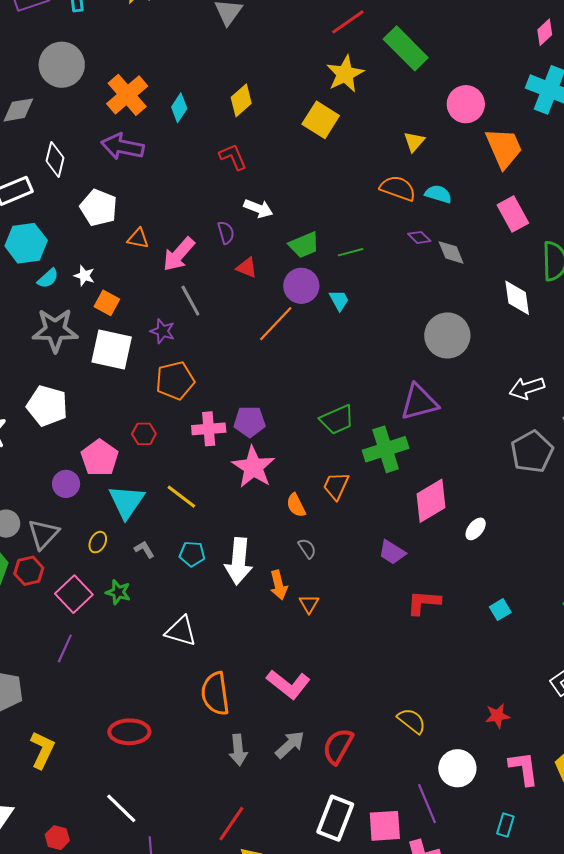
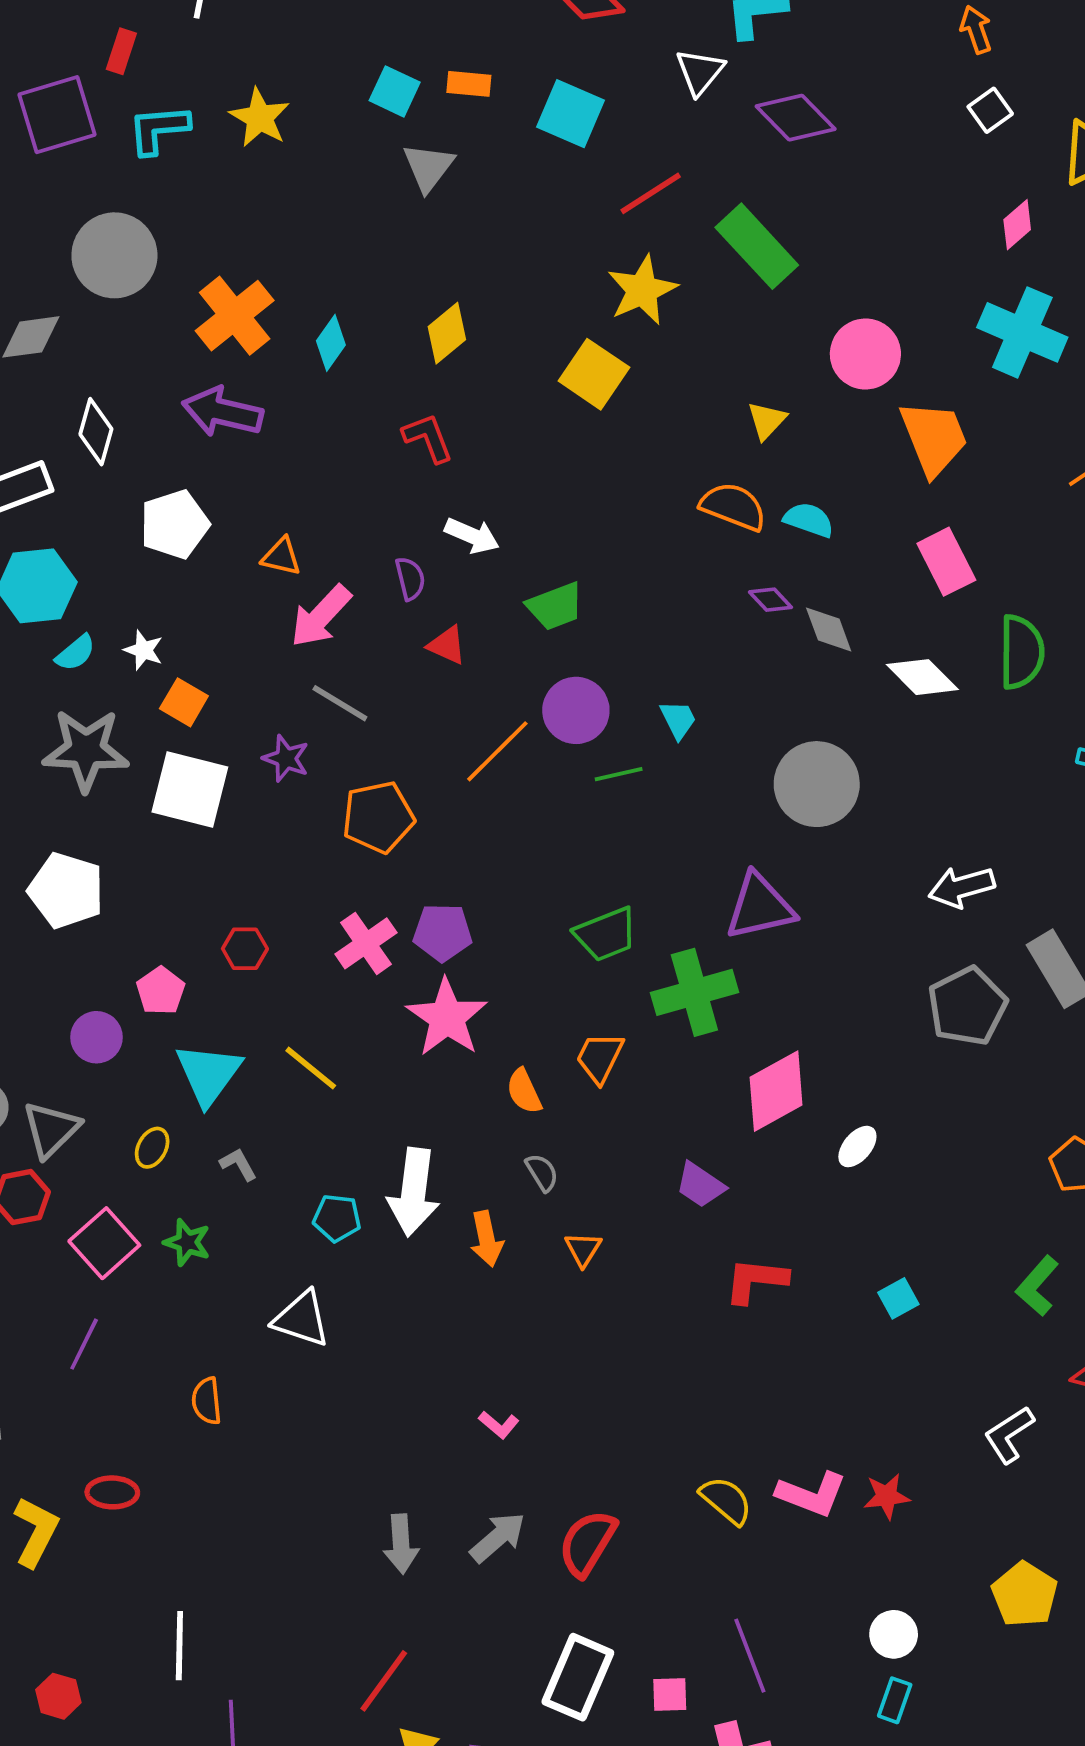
white pentagon: (99, 208) -> (174, 524), turned 30
orange triangle: (138, 238) -> (281, 557), moved
green line: (351, 252) -> (619, 774), moved
purple circle: (301, 286) -> (576, 710), moved
white diamond: (517, 298) -> (922, 677), moved, turned -39
cyan trapezoid: (339, 300) -> (678, 720), moved
gray line: (190, 301) -> (340, 703), turned -32
orange pentagon: (175, 381) -> (378, 817), moved
pink cross: (209, 429) -> (366, 943), turned -32
pink pentagon: (100, 458) -> (161, 991), size x0.7
cyan pentagon: (192, 554) -> (337, 1218), moved
orange triangle: (309, 604) -> (583, 1249), moved
pink L-shape: (288, 684) -> (499, 1425), size x0.5
orange semicircle: (215, 694) -> (207, 1401), moved, size x0.6
red ellipse: (129, 732) -> (112, 1492), moved, size x0.7
white circle: (457, 768) -> (894, 1634), moved, size x0.7
pink L-shape: (524, 768) -> (812, 1494), moved, turned 117
white line: (121, 808) -> (179, 1646), turned 45
pink square: (385, 826) -> (670, 1694), size x0.6

